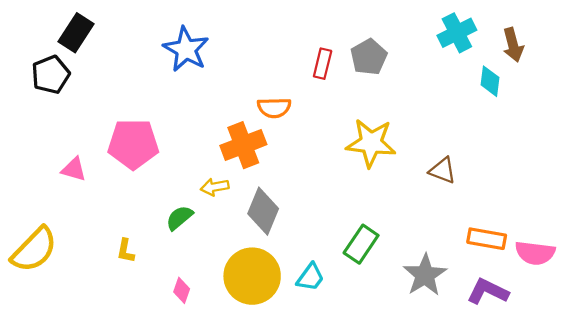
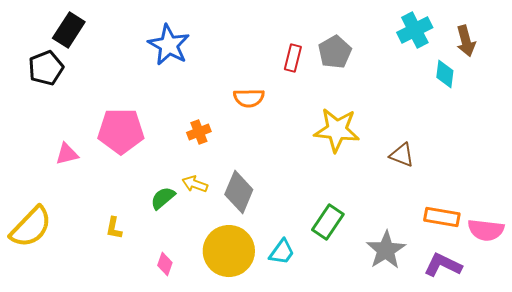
orange cross: (243, 145) -> (199, 132), moved, size x0.6
pink triangle: (74, 169) -> (67, 154), turned -30
yellow arrow: (215, 187) -> (195, 184), moved, turned 30

